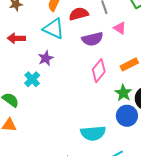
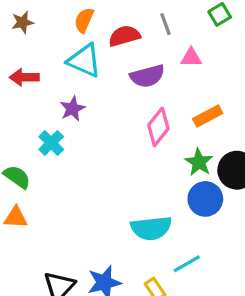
pink triangle: (120, 28) -> (191, 58), turned -32

